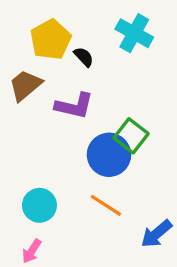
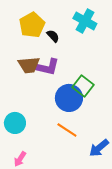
brown trapezoid: (25, 85) -> (29, 65), moved, turned -145
cyan circle: (39, 205) -> (15, 123), moved

